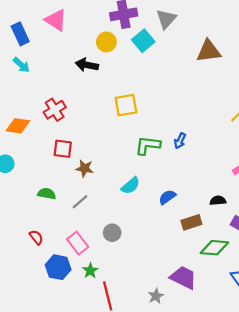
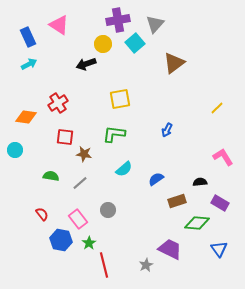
brown triangle: (209, 51) -> (174, 63), moved, turned -30
cyan arrow: (21, 65) -> (29, 64), turned -70
black arrow: (87, 65) -> (86, 64), turned -30
green L-shape: (148, 145) -> (114, 134), moved

